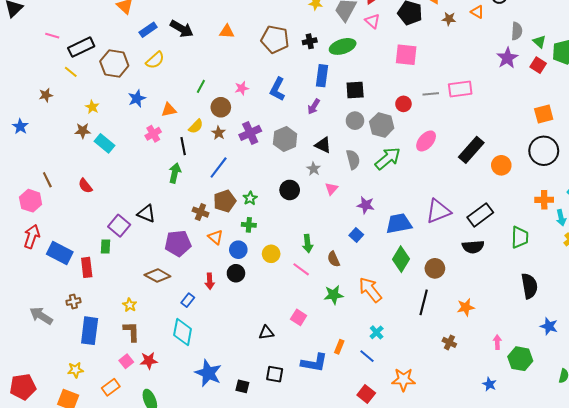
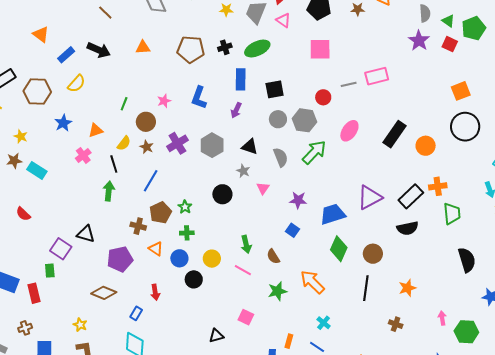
orange cross: (544, 200) -> (438, 186), moved
black circle: (236, 273) -> (194, 279), moved

